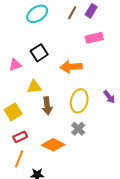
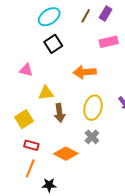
black square: (39, 53) -> (53, 44), moved
pink triangle: (15, 65) -> (26, 70), turned 32
red rectangle: (20, 137) -> (31, 145), turned 40

